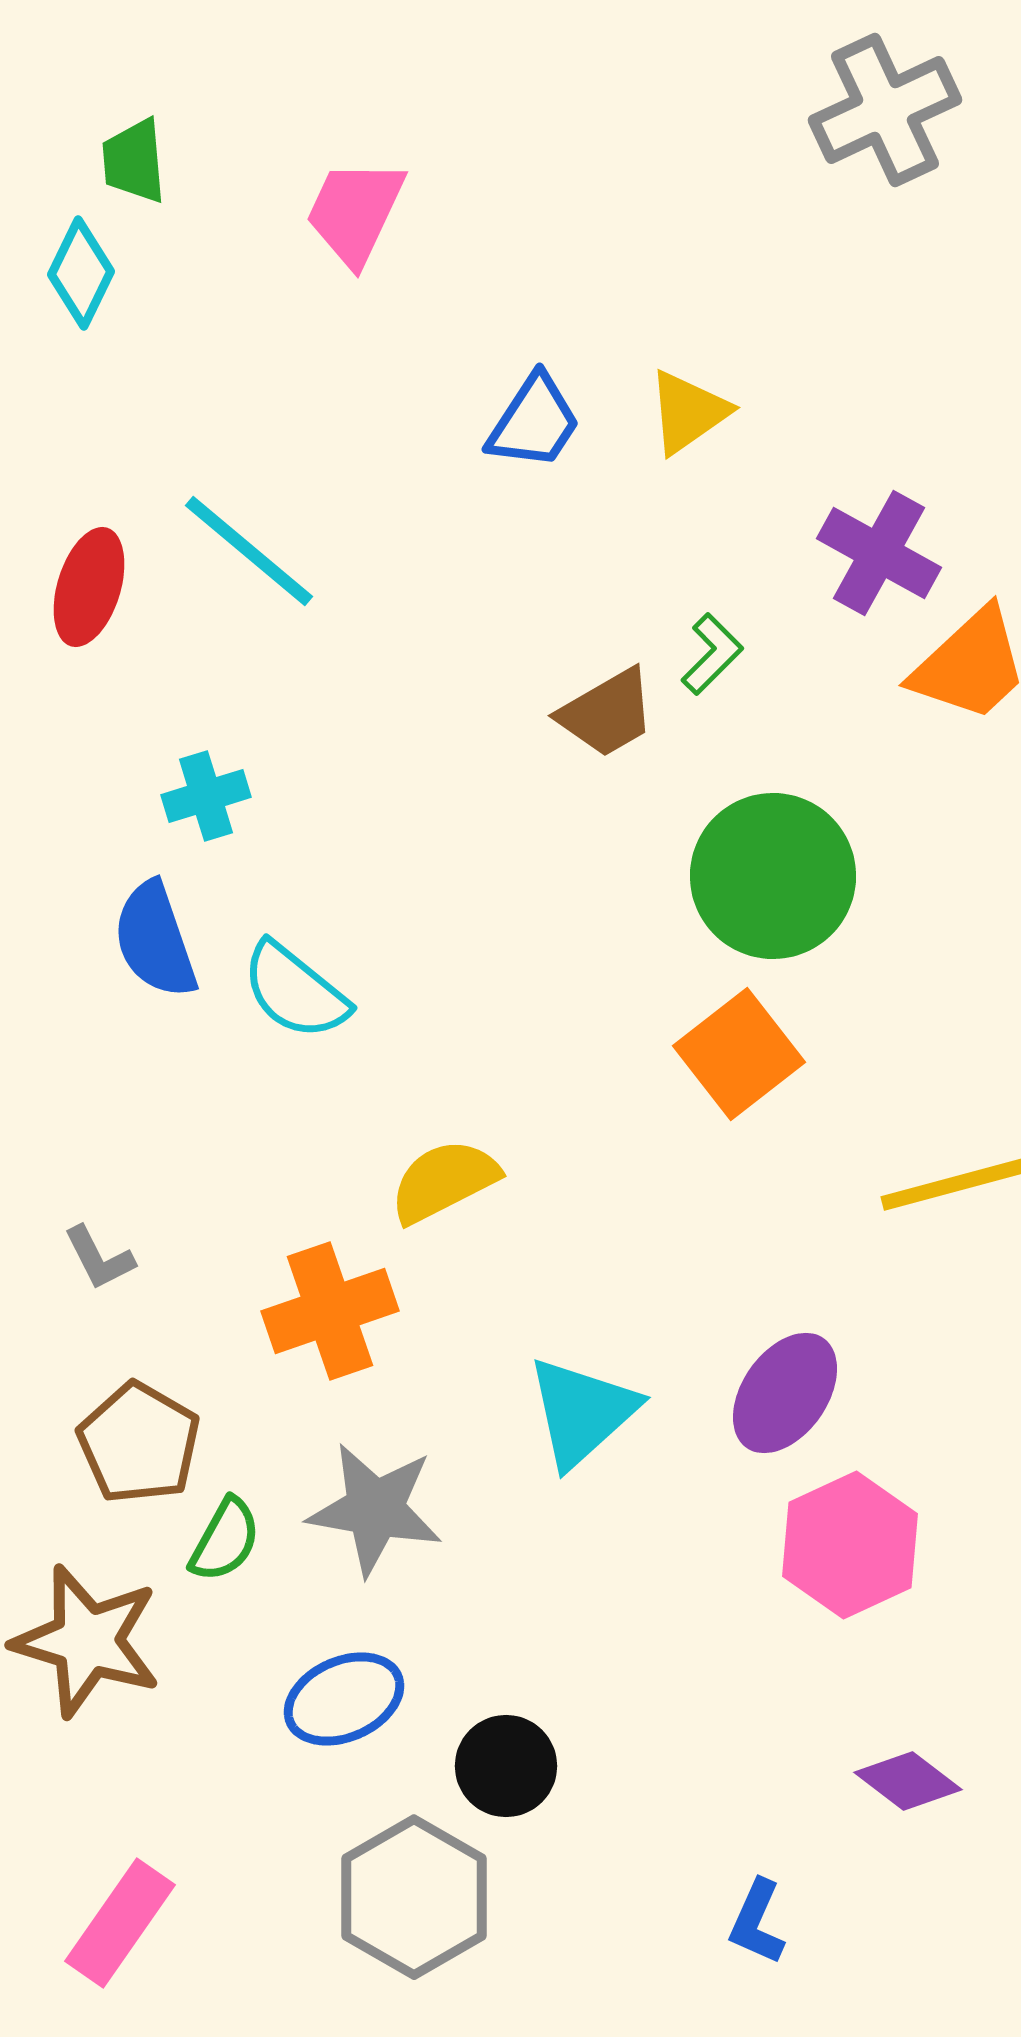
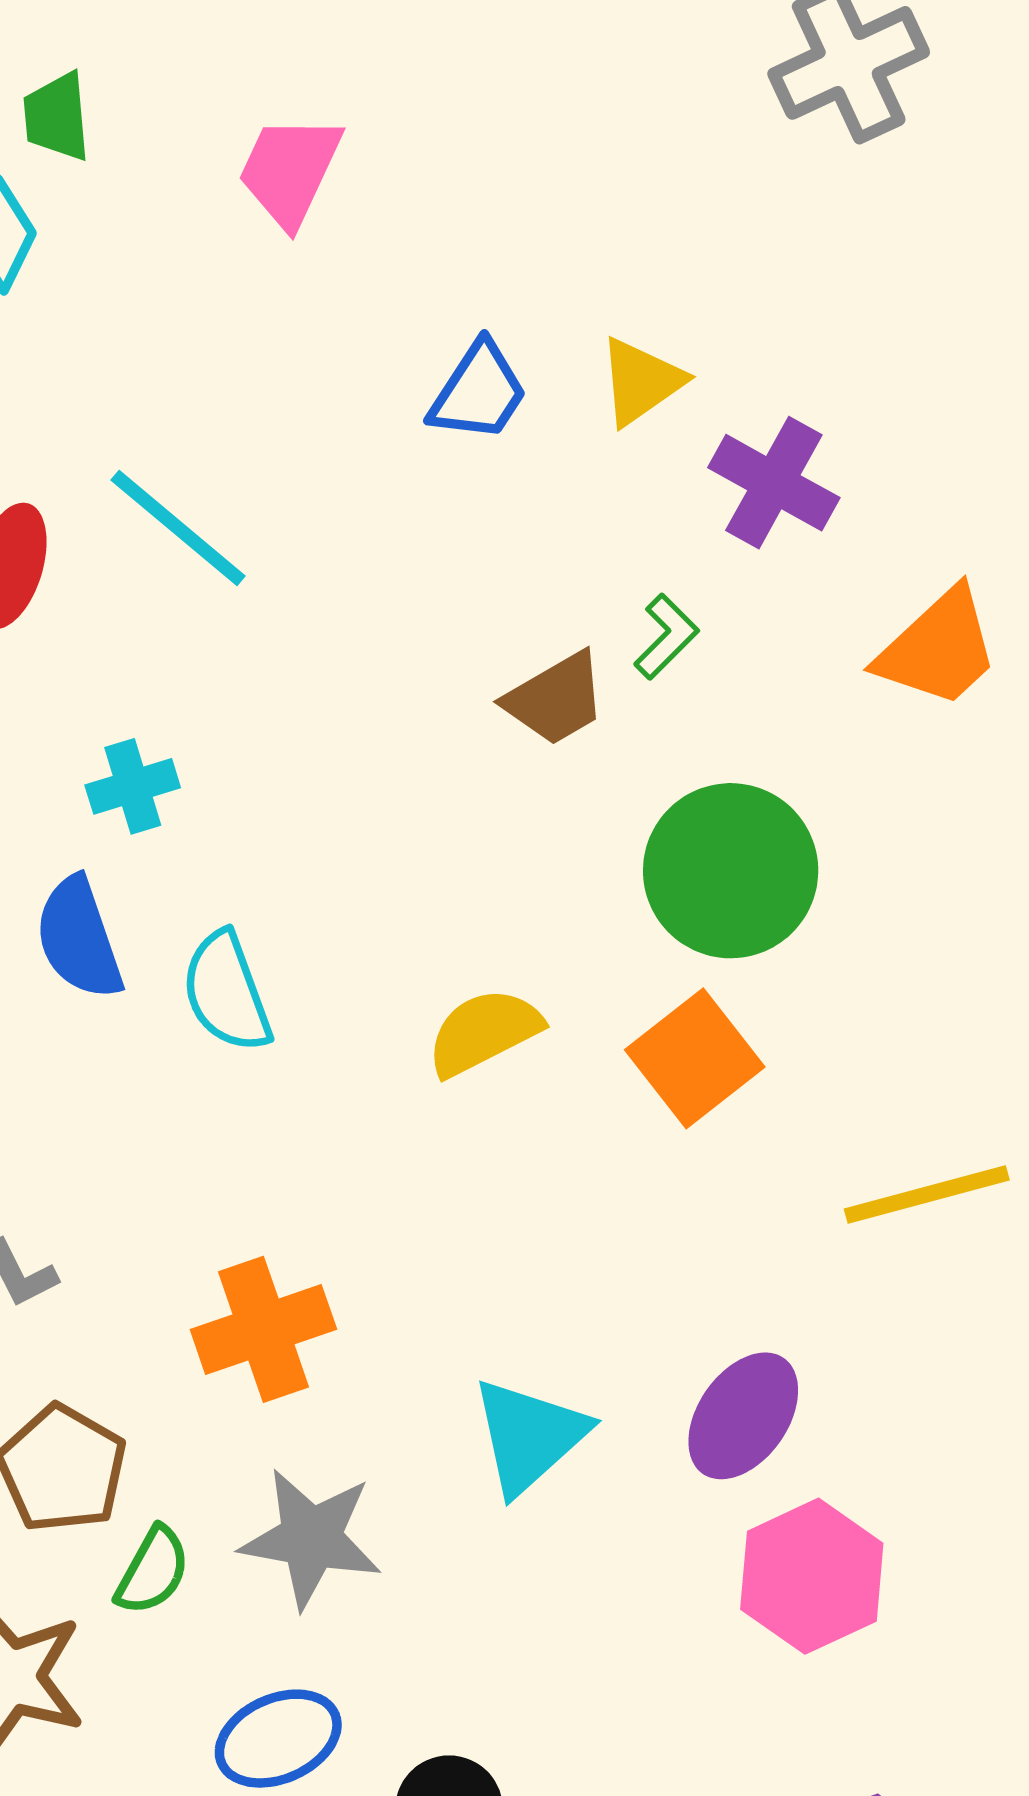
purple cross: (879, 553) -> (774, 483), moved
cyan semicircle: (295, 991) -> (227, 992), turned 31
yellow semicircle: (444, 1181) -> (484, 1032), moved

